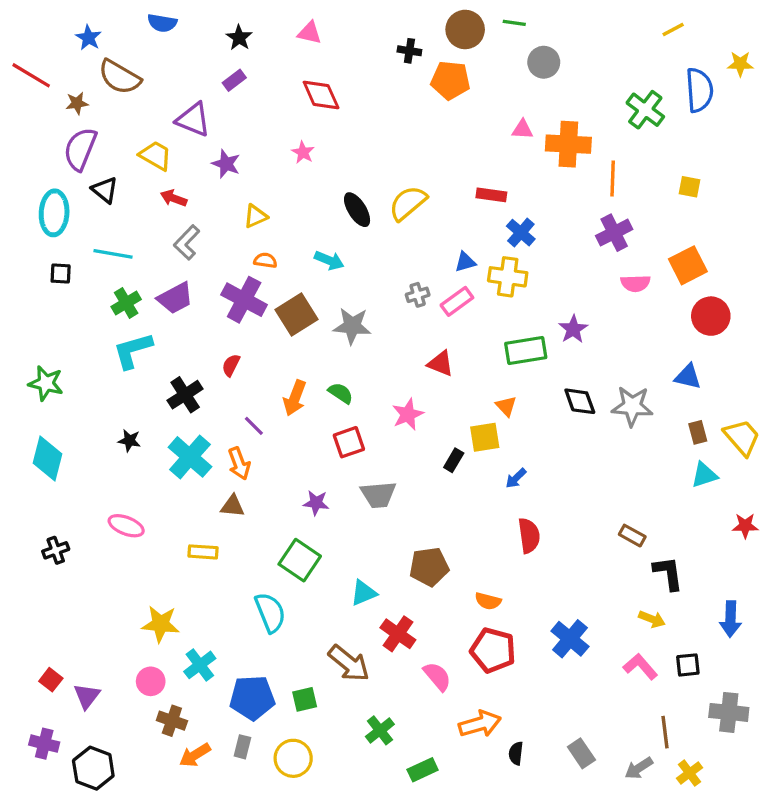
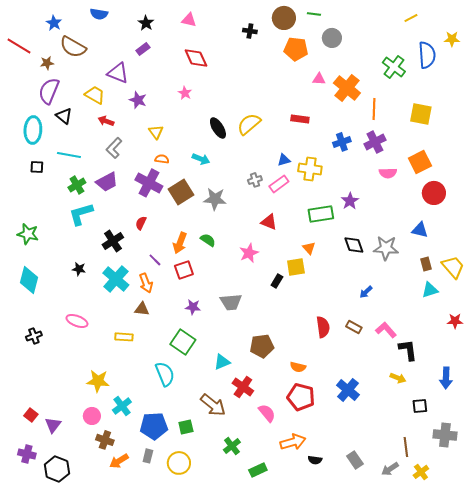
orange pentagon: (450, 80) -> (296, 49), moved
orange cross: (568, 144) -> (347, 88), turned 36
yellow square: (690, 187) -> (421, 114), size x1.6
yellow triangle: (255, 216) -> (156, 132), turned -42
blue cross: (521, 233) -> (342, 142), moved, turned 30
red square: (349, 442) -> (184, 270), moved
blue arrow: (516, 478) -> (366, 292), moved
brown rectangle: (632, 536) -> (354, 327), moved
pink L-shape: (640, 667) -> (386, 330), moved
black semicircle: (516, 753) -> (315, 460), turned -88

